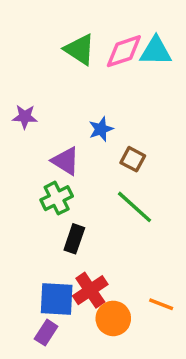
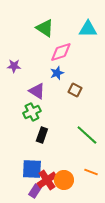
pink diamond: (124, 51) -> (61, 52), moved
green line: (135, 207) -> (87, 135), moved
red cross: (90, 290) -> (47, 180), moved
purple rectangle: (46, 333) -> (35, 191), moved

